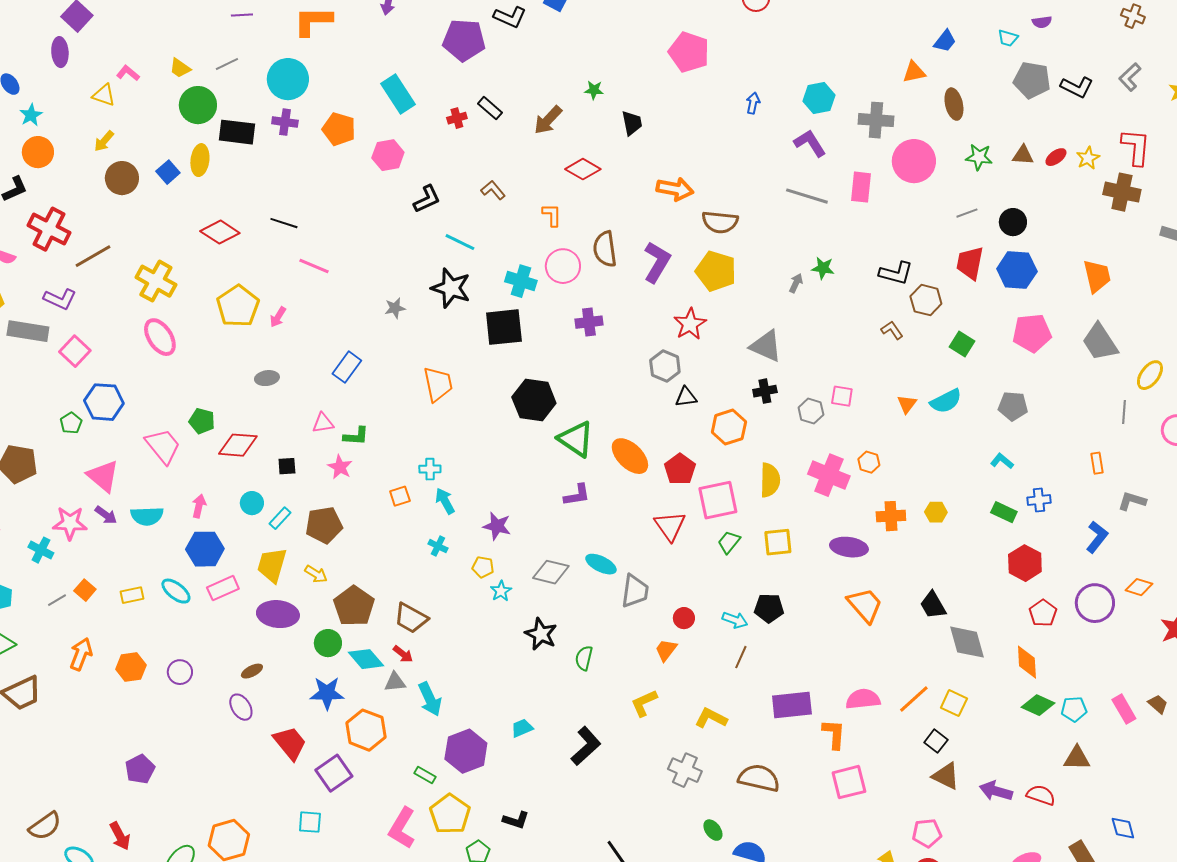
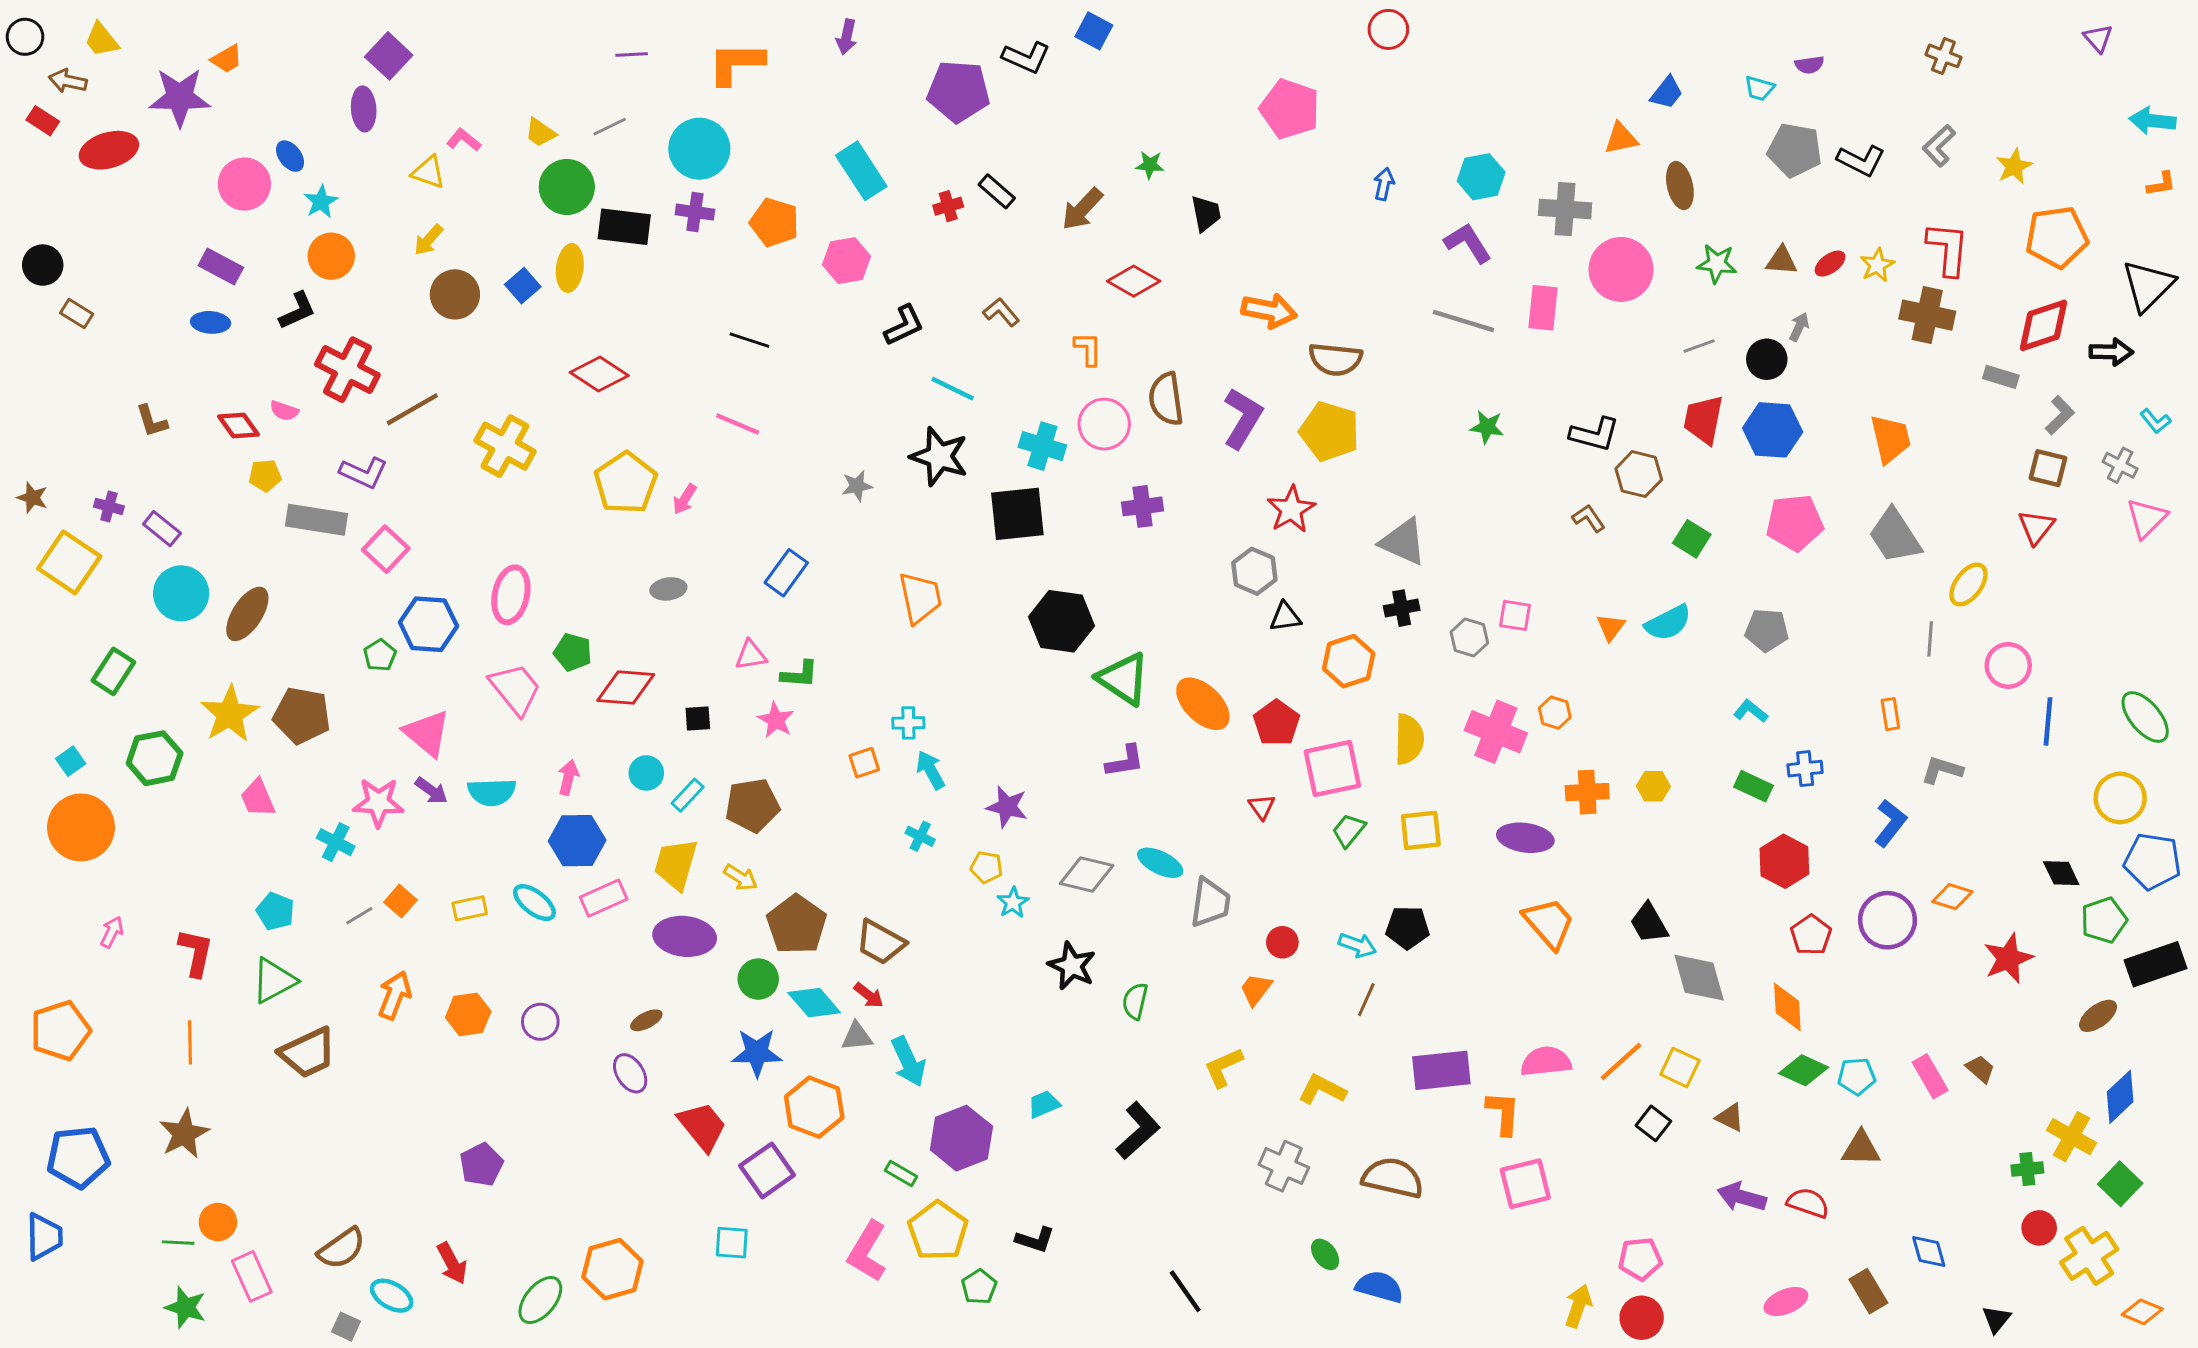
black line: (284, 223) -> (749, 340), moved
gray arrow: (796, 283) -> (1799, 327), moved
pink ellipse: (160, 337) -> (511, 595), moved, turned 45
red triangle: (670, 526) -> (1262, 807), size x0.6
brown triangle: (946, 776) -> (1730, 1117), moved, size x0.7

